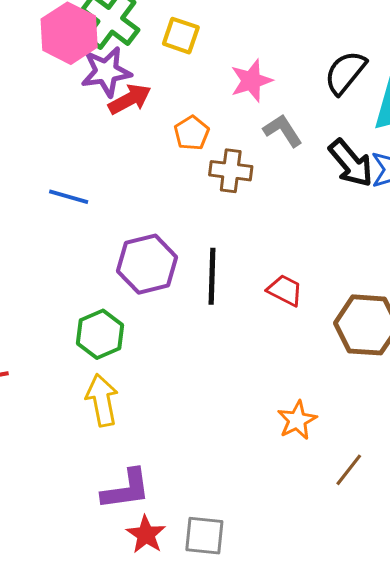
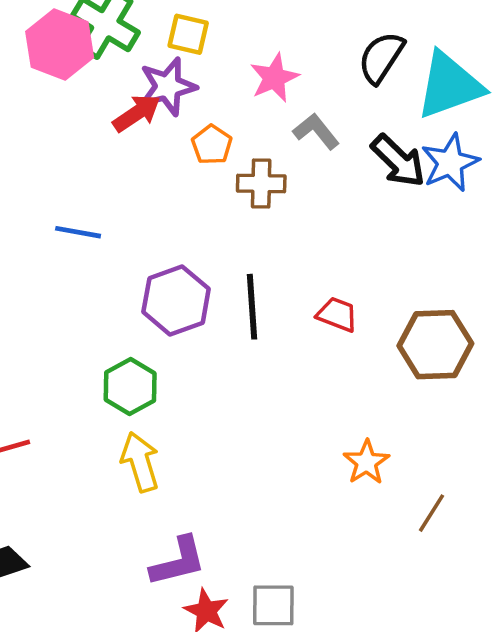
purple star: (106, 72) -> (168, 87), moved

